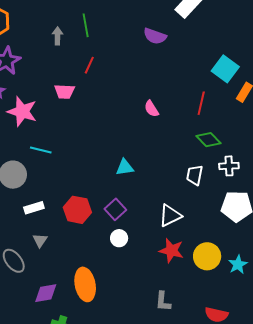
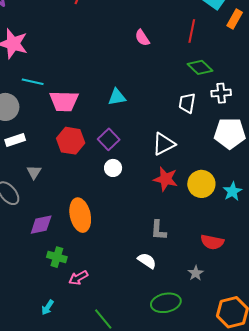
pink trapezoid: (65, 92) -> (64, 101), moved, size x1.4
white rectangle: (34, 208) -> (15, 140), moved

